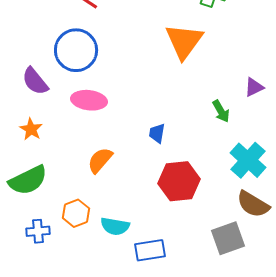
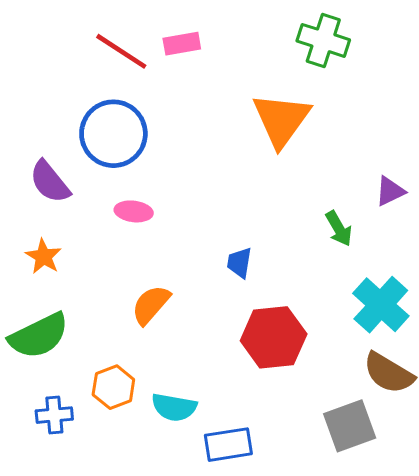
pink ellipse: (89, 100) -> (134, 211), size x0.7

